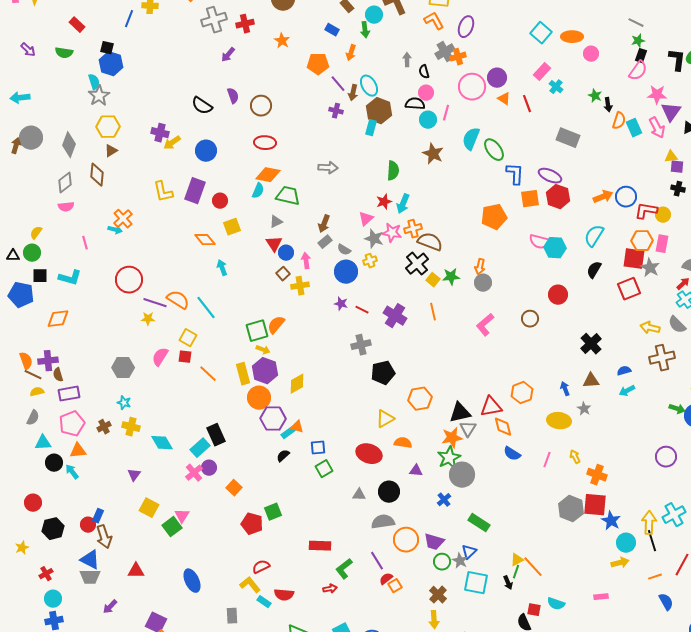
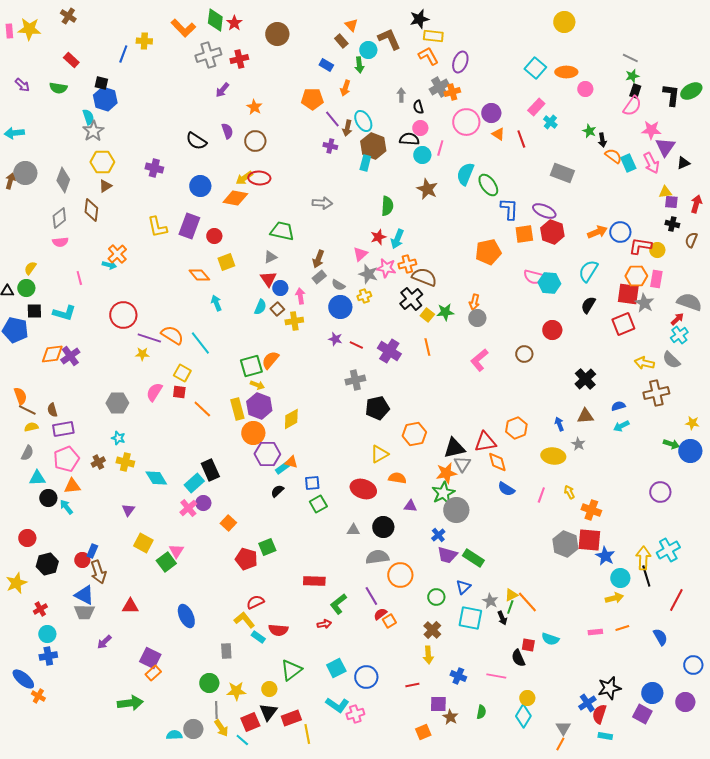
orange star: (282, 41) -> (254, 107), moved
orange semicircle: (619, 121) -> (613, 156), turned -72
yellow arrow: (172, 143) -> (244, 178), moved
orange diamond: (268, 175) -> (235, 198), moved
cyan semicircle: (258, 191) -> (260, 307), moved
purple cross: (48, 361) -> (70, 356), moved, turned -30
purple trapezoid: (434, 542) -> (447, 555), moved
yellow star: (22, 548) -> (16, 583), size x1.5
gray star: (460, 561) -> (490, 601), moved
orange line: (655, 577) -> (622, 628), moved

